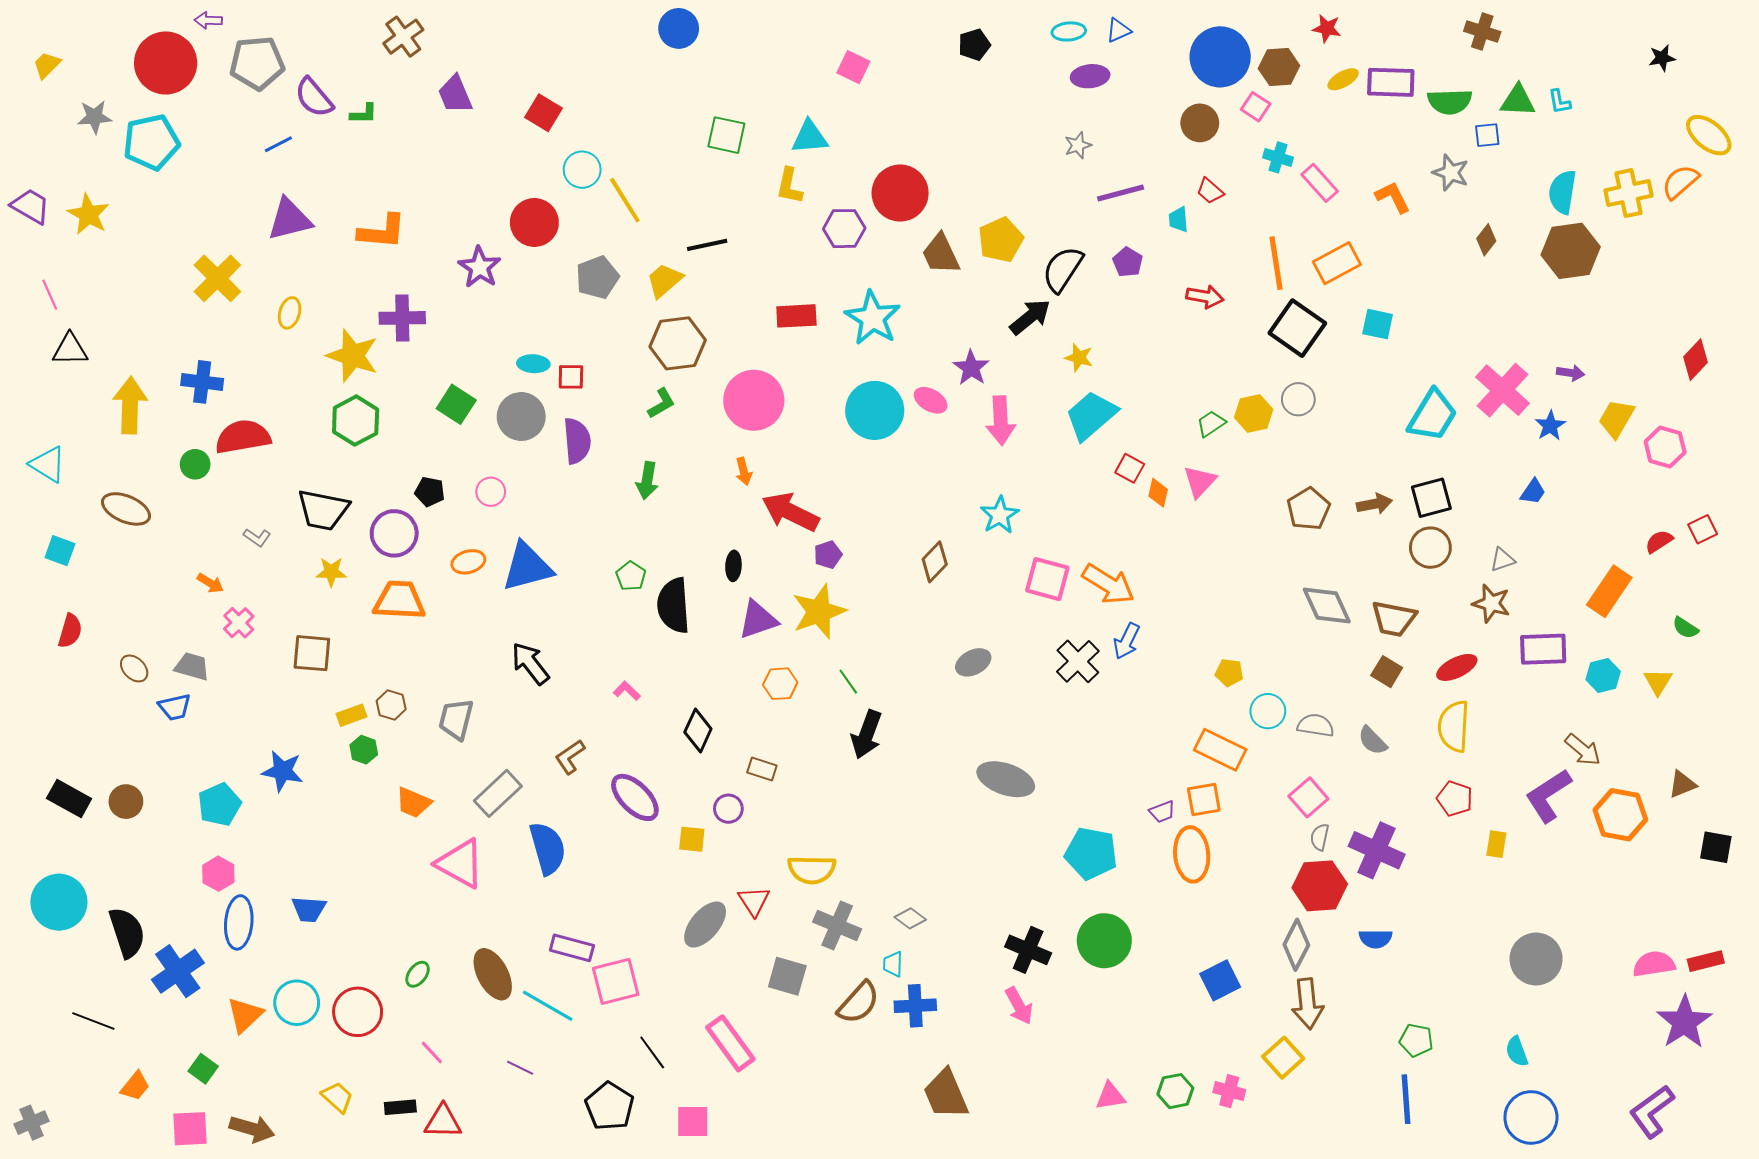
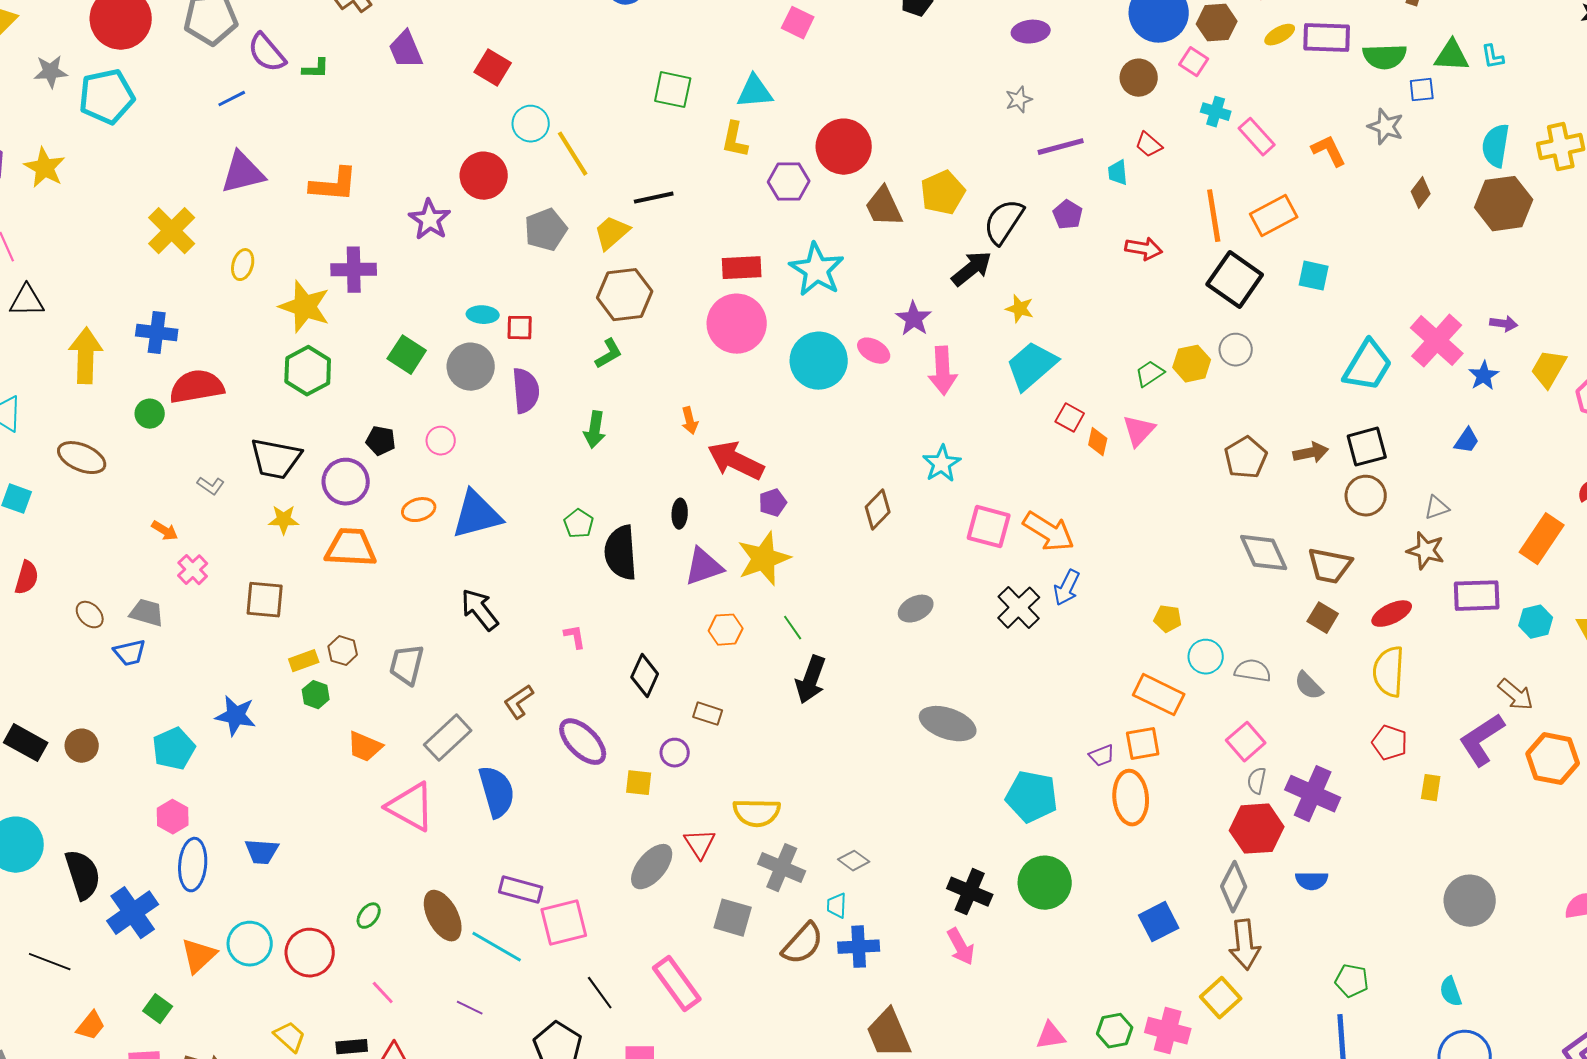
pink circle: (754, 400) -> (737, 324), moved
pink L-shape: (627, 691) -> (575, 637), turned 36
pink cross: (1229, 1091) -> (1168, 1031), size x1.4

